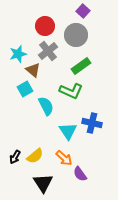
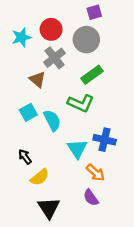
purple square: (83, 11) -> (94, 12), turned 32
cyan star: (18, 54) -> (22, 37), moved
cyan square: (25, 89) -> (28, 112), moved
black arrow: (15, 157) -> (25, 157), moved, turned 112
orange arrow: (64, 158) -> (95, 173), moved

